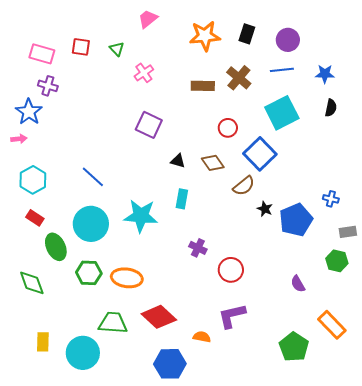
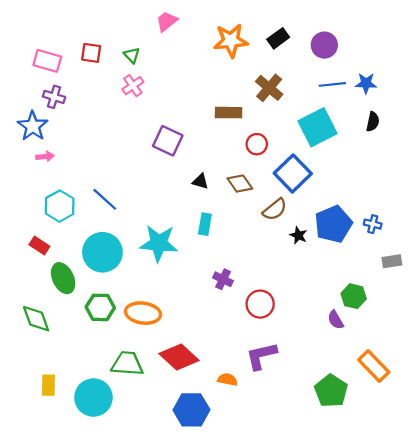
black rectangle: (247, 34) -> (278, 38), turned 36
blue line: (282, 70) -> (332, 84), moved
pink cross: (144, 73) -> (133, 86), moved
brown rectangle: (203, 86) -> (229, 113), moved
pink arrow: (19, 139) -> (45, 157), moved
cyan hexagon: (33, 180) -> (60, 206), moved
blue pentagon: (296, 220) -> (333, 224), moved
green hexagon: (337, 261) -> (354, 296), moved

